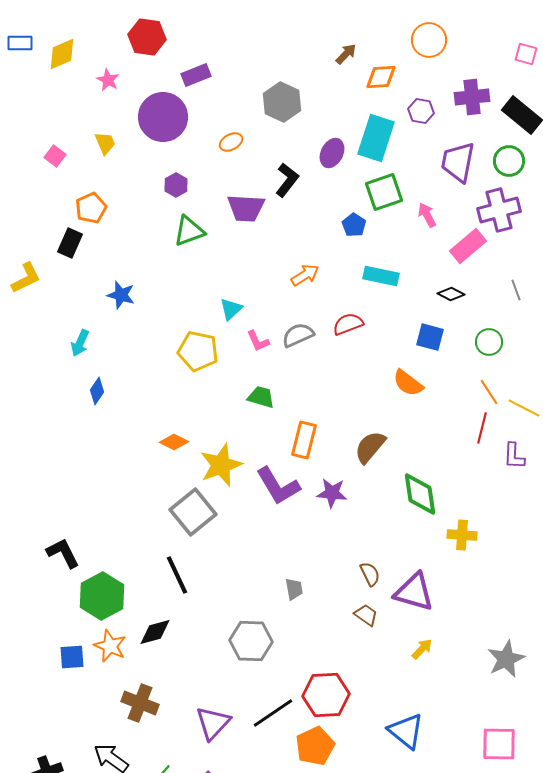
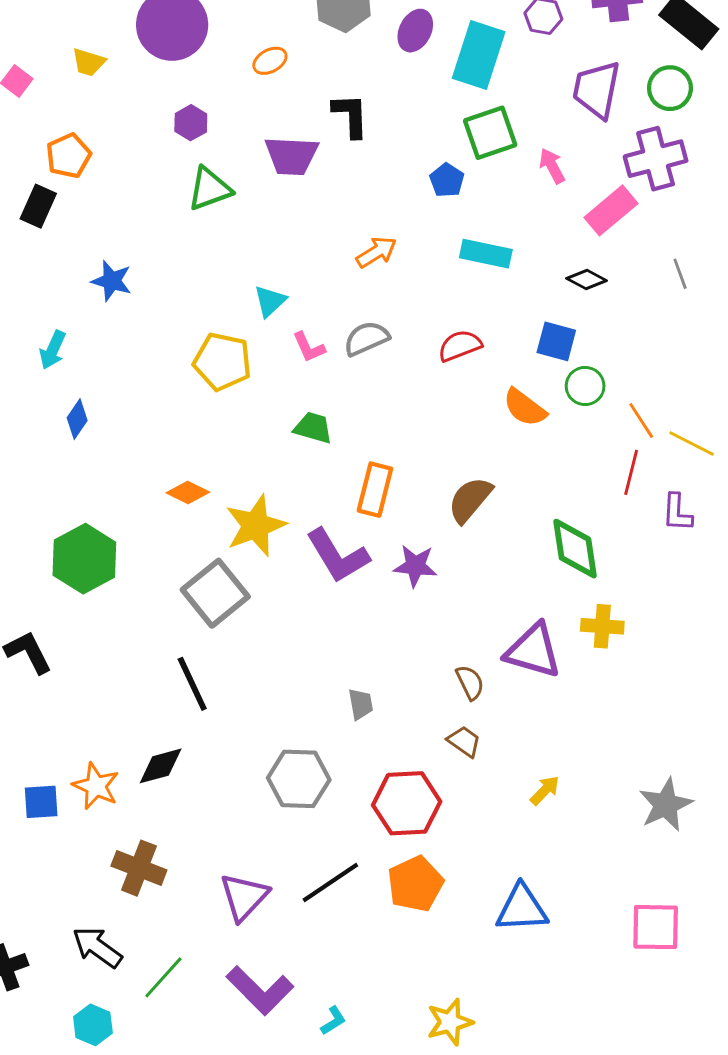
yellow trapezoid: (105, 143) -> (89, 62), turned 130
purple ellipse: (332, 153) -> (415, 31), moved
black L-shape: (287, 180) -> (351, 115), turned -40
red semicircle: (348, 324) -> (460, 346), moved
green circle: (489, 342) -> (585, 386), moved
green diamond: (420, 494) -> (575, 549), moved
purple triangle: (414, 592) -> (533, 651), moved
green hexagon: (102, 596) -> (84, 559), moved
red hexagon: (326, 695) -> (407, 803), moved
blue triangle: (406, 731) -> (522, 908), turned -42
orange pentagon: (315, 746) -> (415, 884), moved

